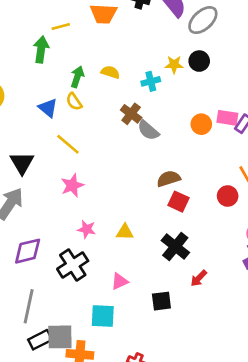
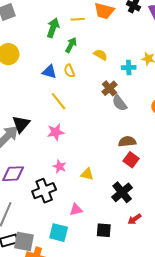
yellow line: (61, 27) -> (78, 19), moved
green arrow: (77, 77) -> (71, 45), moved
blue triangle: (48, 108) -> (49, 72), turned -35
black triangle: (22, 163) -> (21, 124), moved

